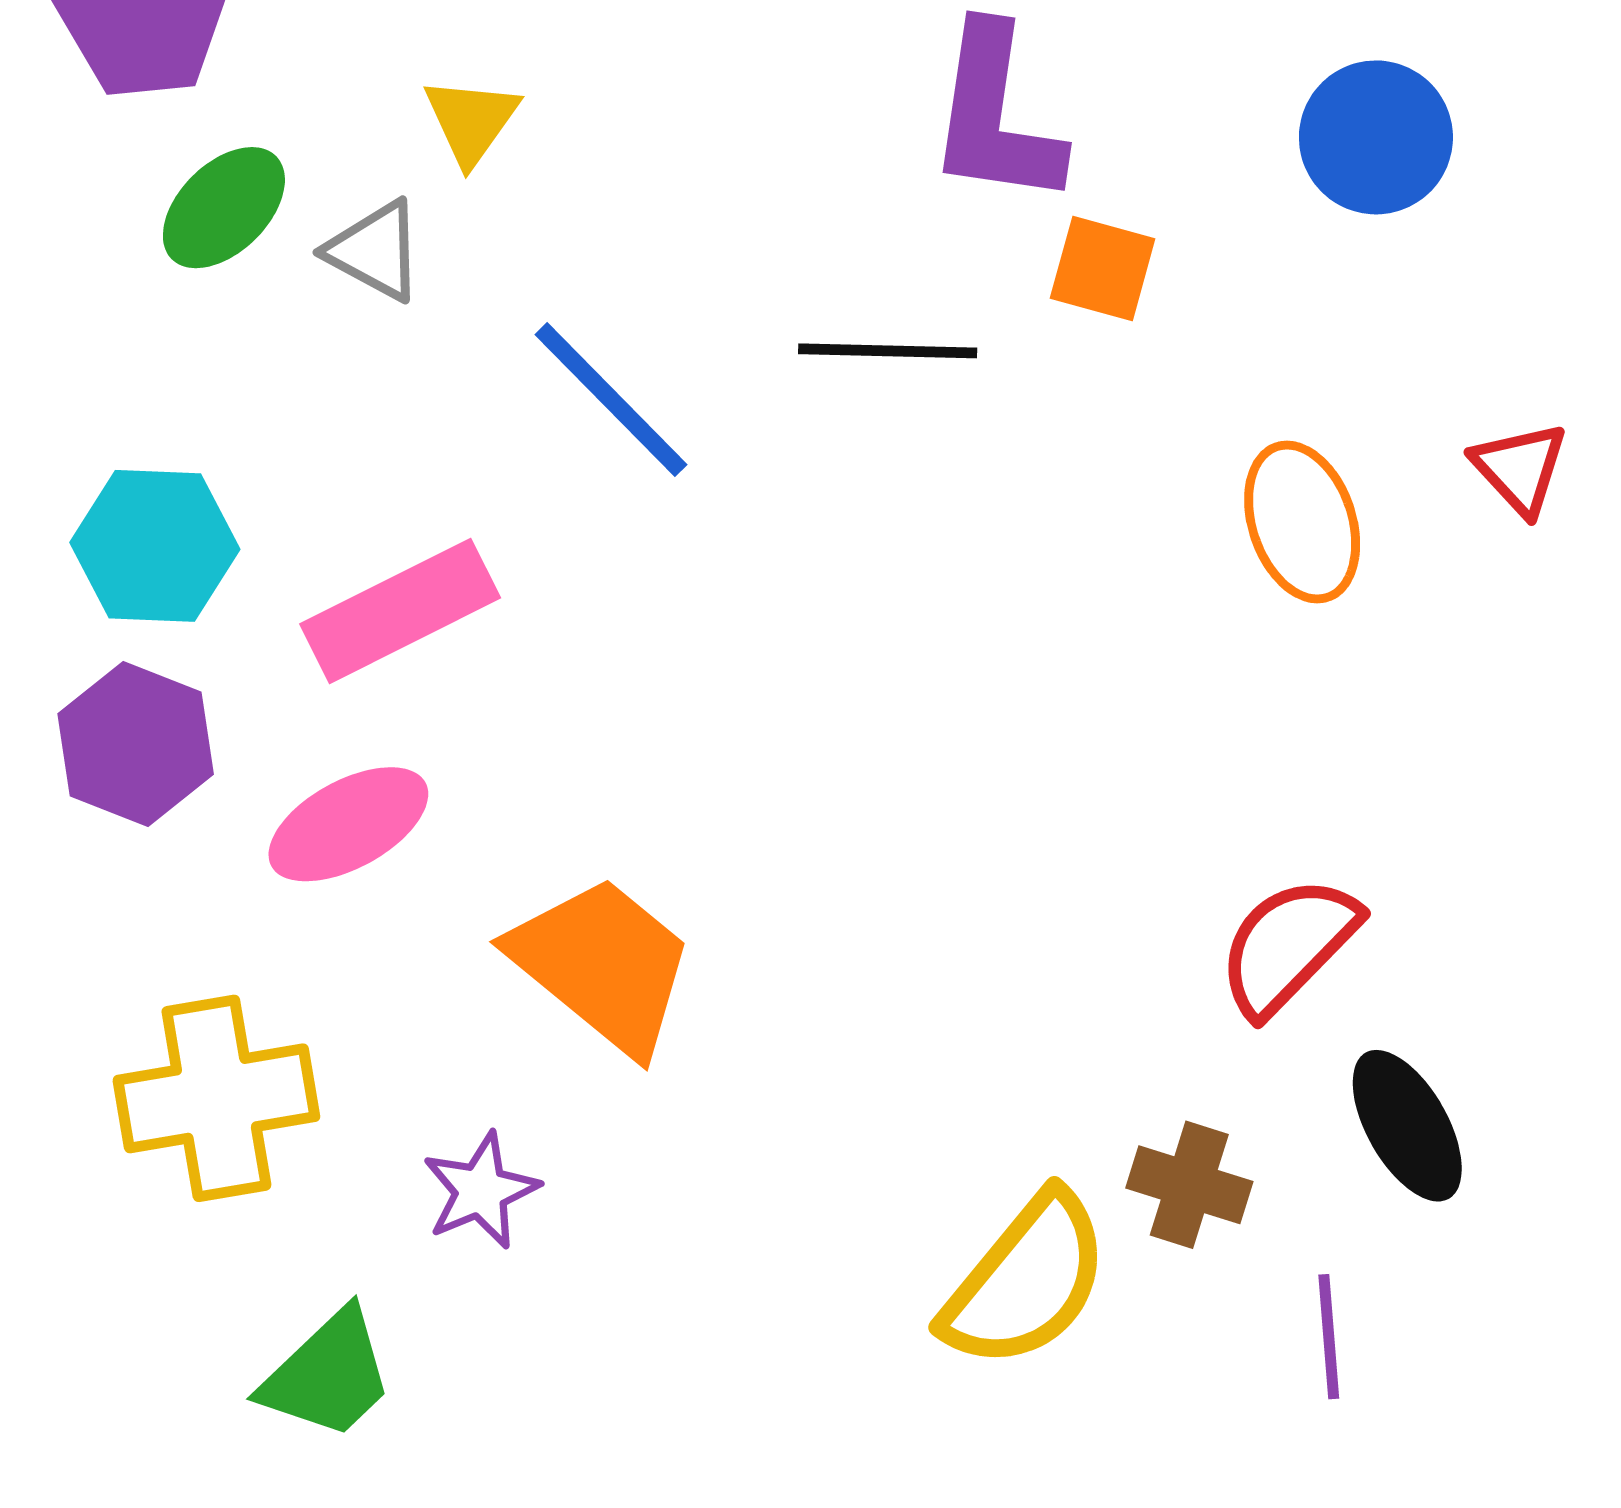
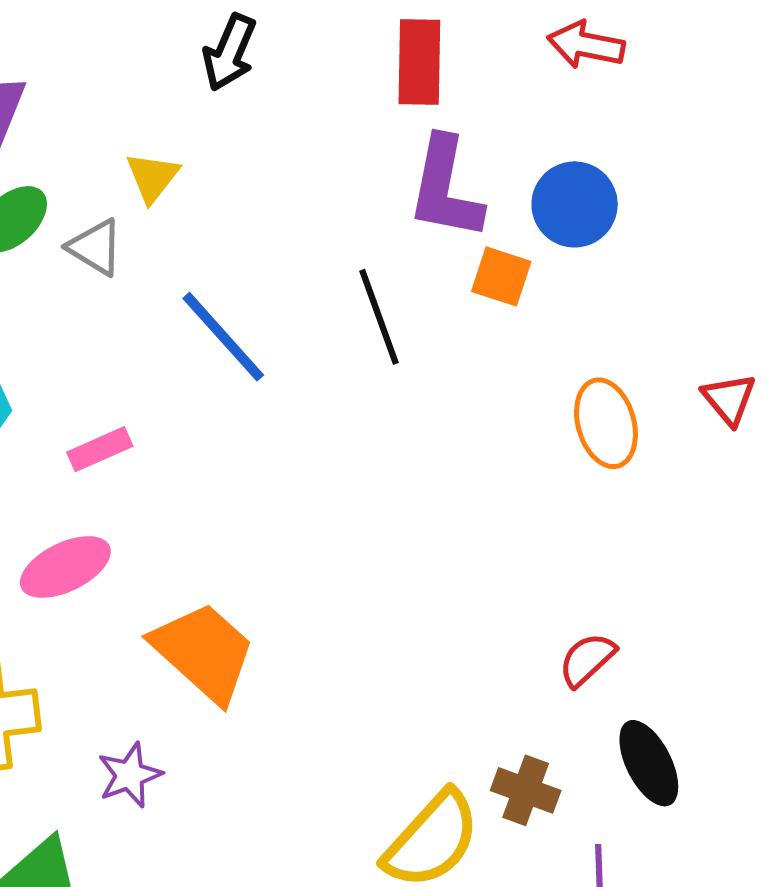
blue circle: (1376, 137) -> (575, 204), moved
black line: (888, 351) -> (379, 317), turned 66
pink rectangle: (400, 611) -> (100, 449), size x0.6
red semicircle: (1288, 946) -> (587, 660), size x0.7

